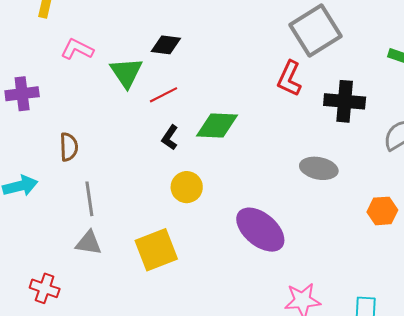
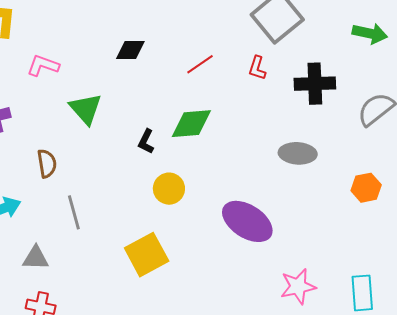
green triangle: (126, 73) -> (86, 109), moved
red L-shape: (289, 78) -> (257, 68), size x0.7
red line: (163, 95) -> (200, 64), moved
gray triangle: (89, 243) -> (36, 258), moved

